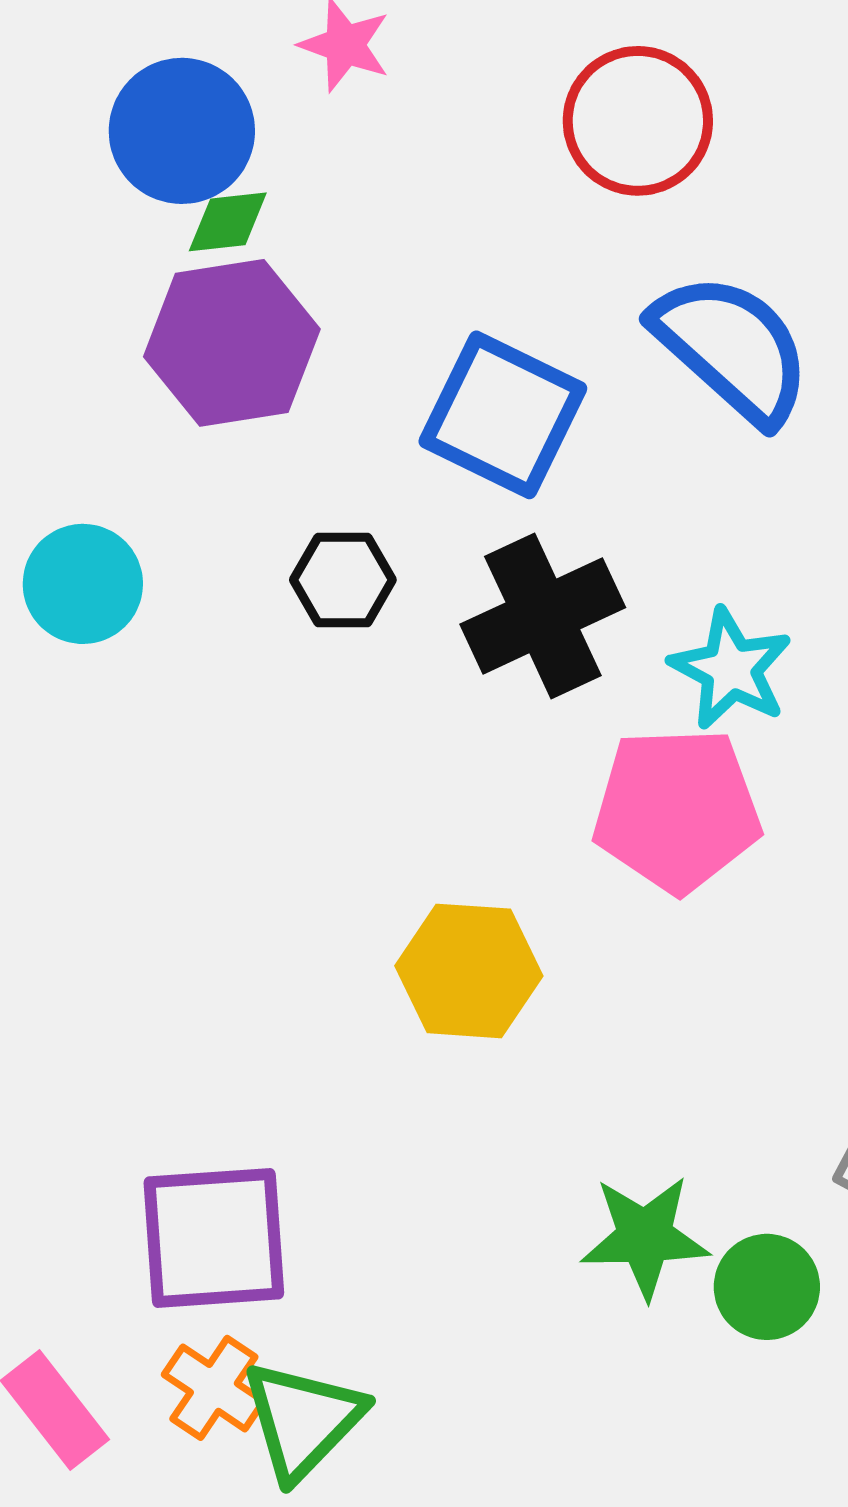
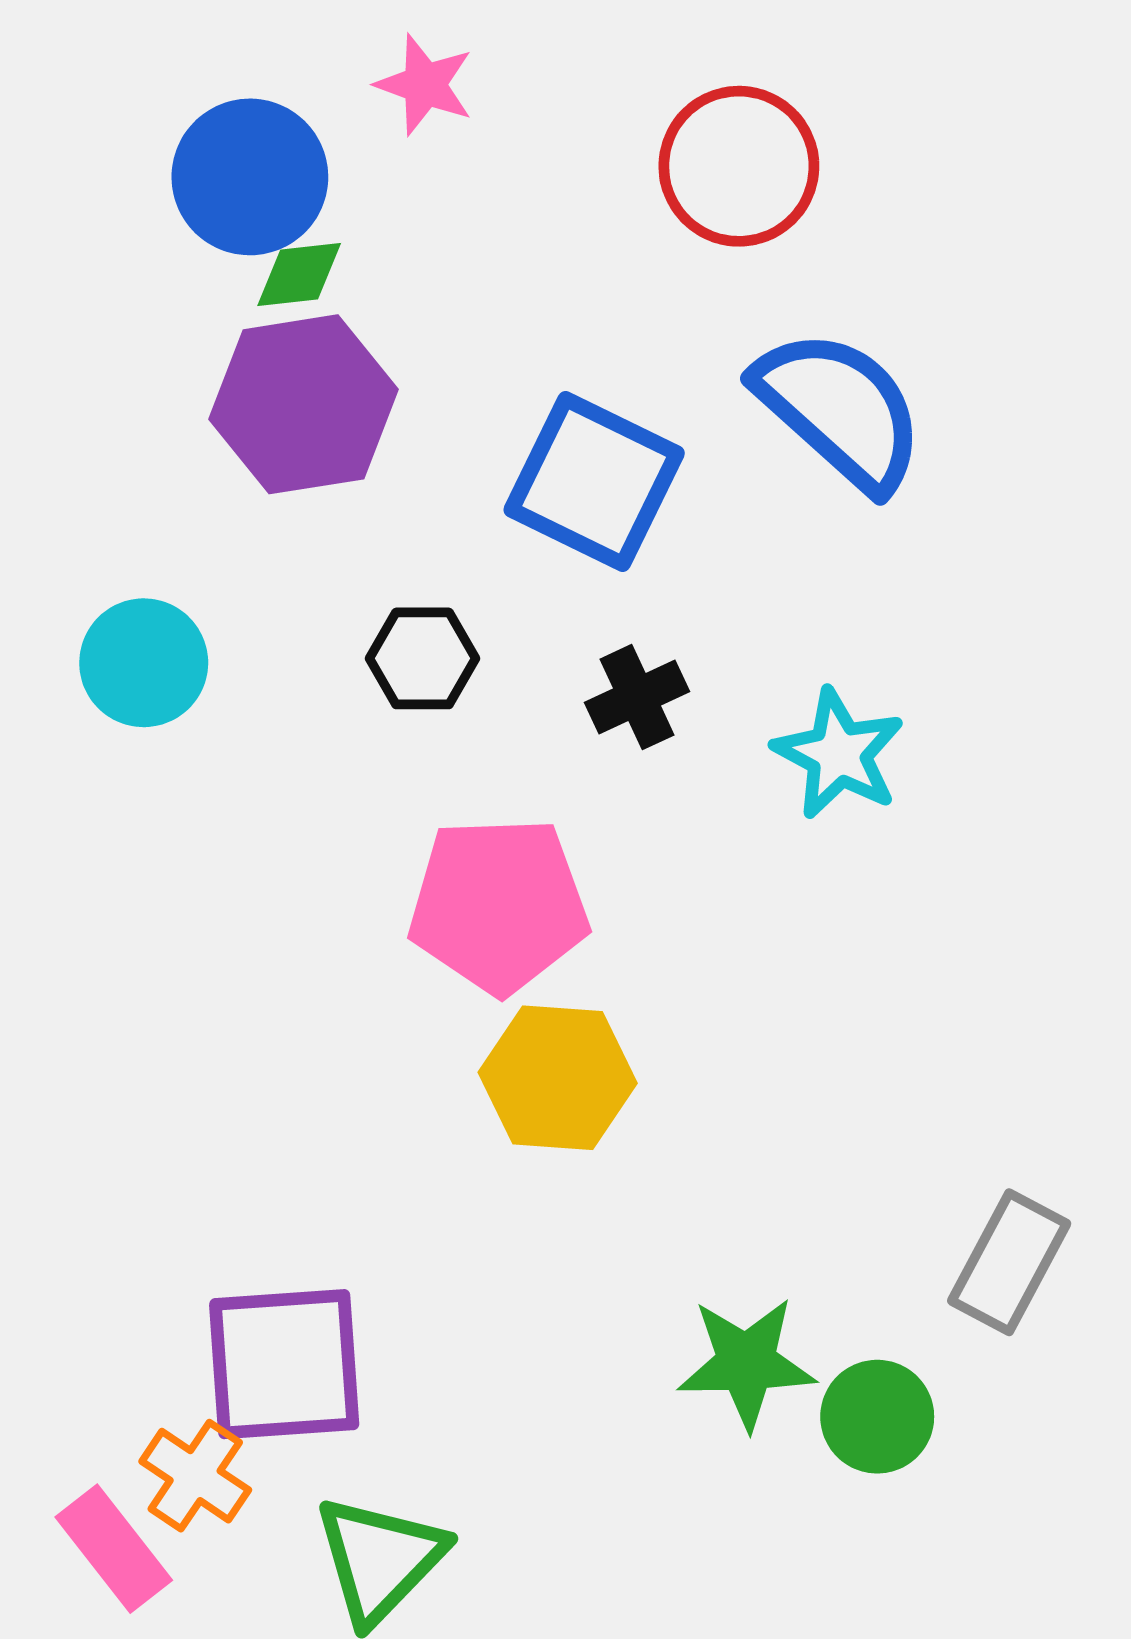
black cross: (543, 616) -> (637, 697), size x0.6
pink pentagon: (677, 810) -> (499, 905), moved
orange cross: (214, 1388) -> (195, 1476), moved

